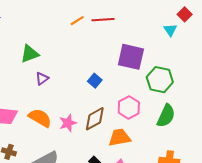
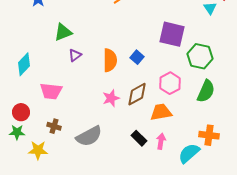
green triangle: (30, 54) -> (63, 32), moved
purple triangle: (42, 79) -> (75, 55), moved
orange semicircle: (40, 118) -> (110, 60), moved, turned 60

